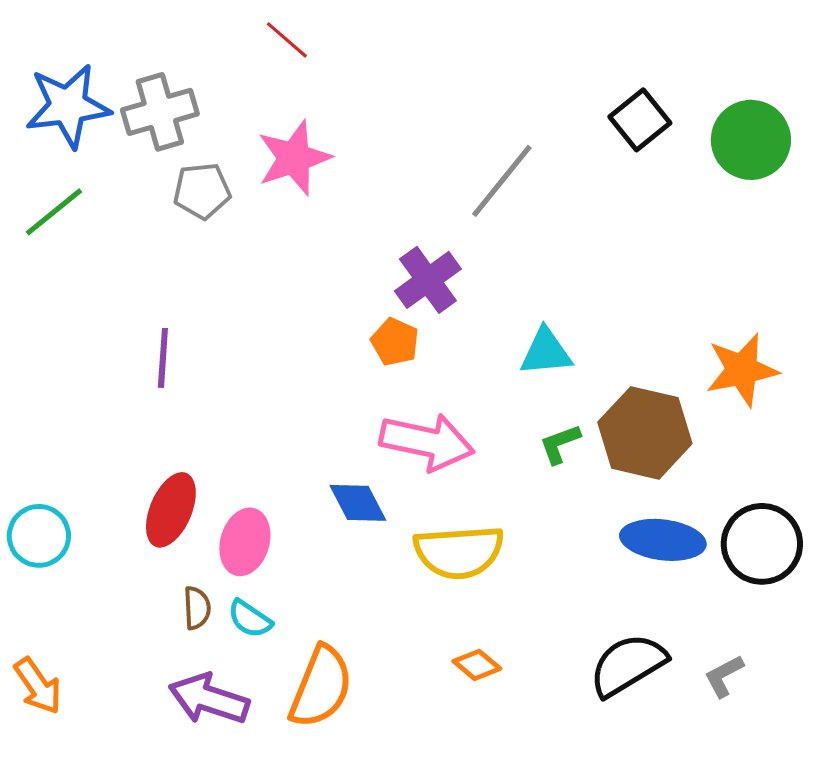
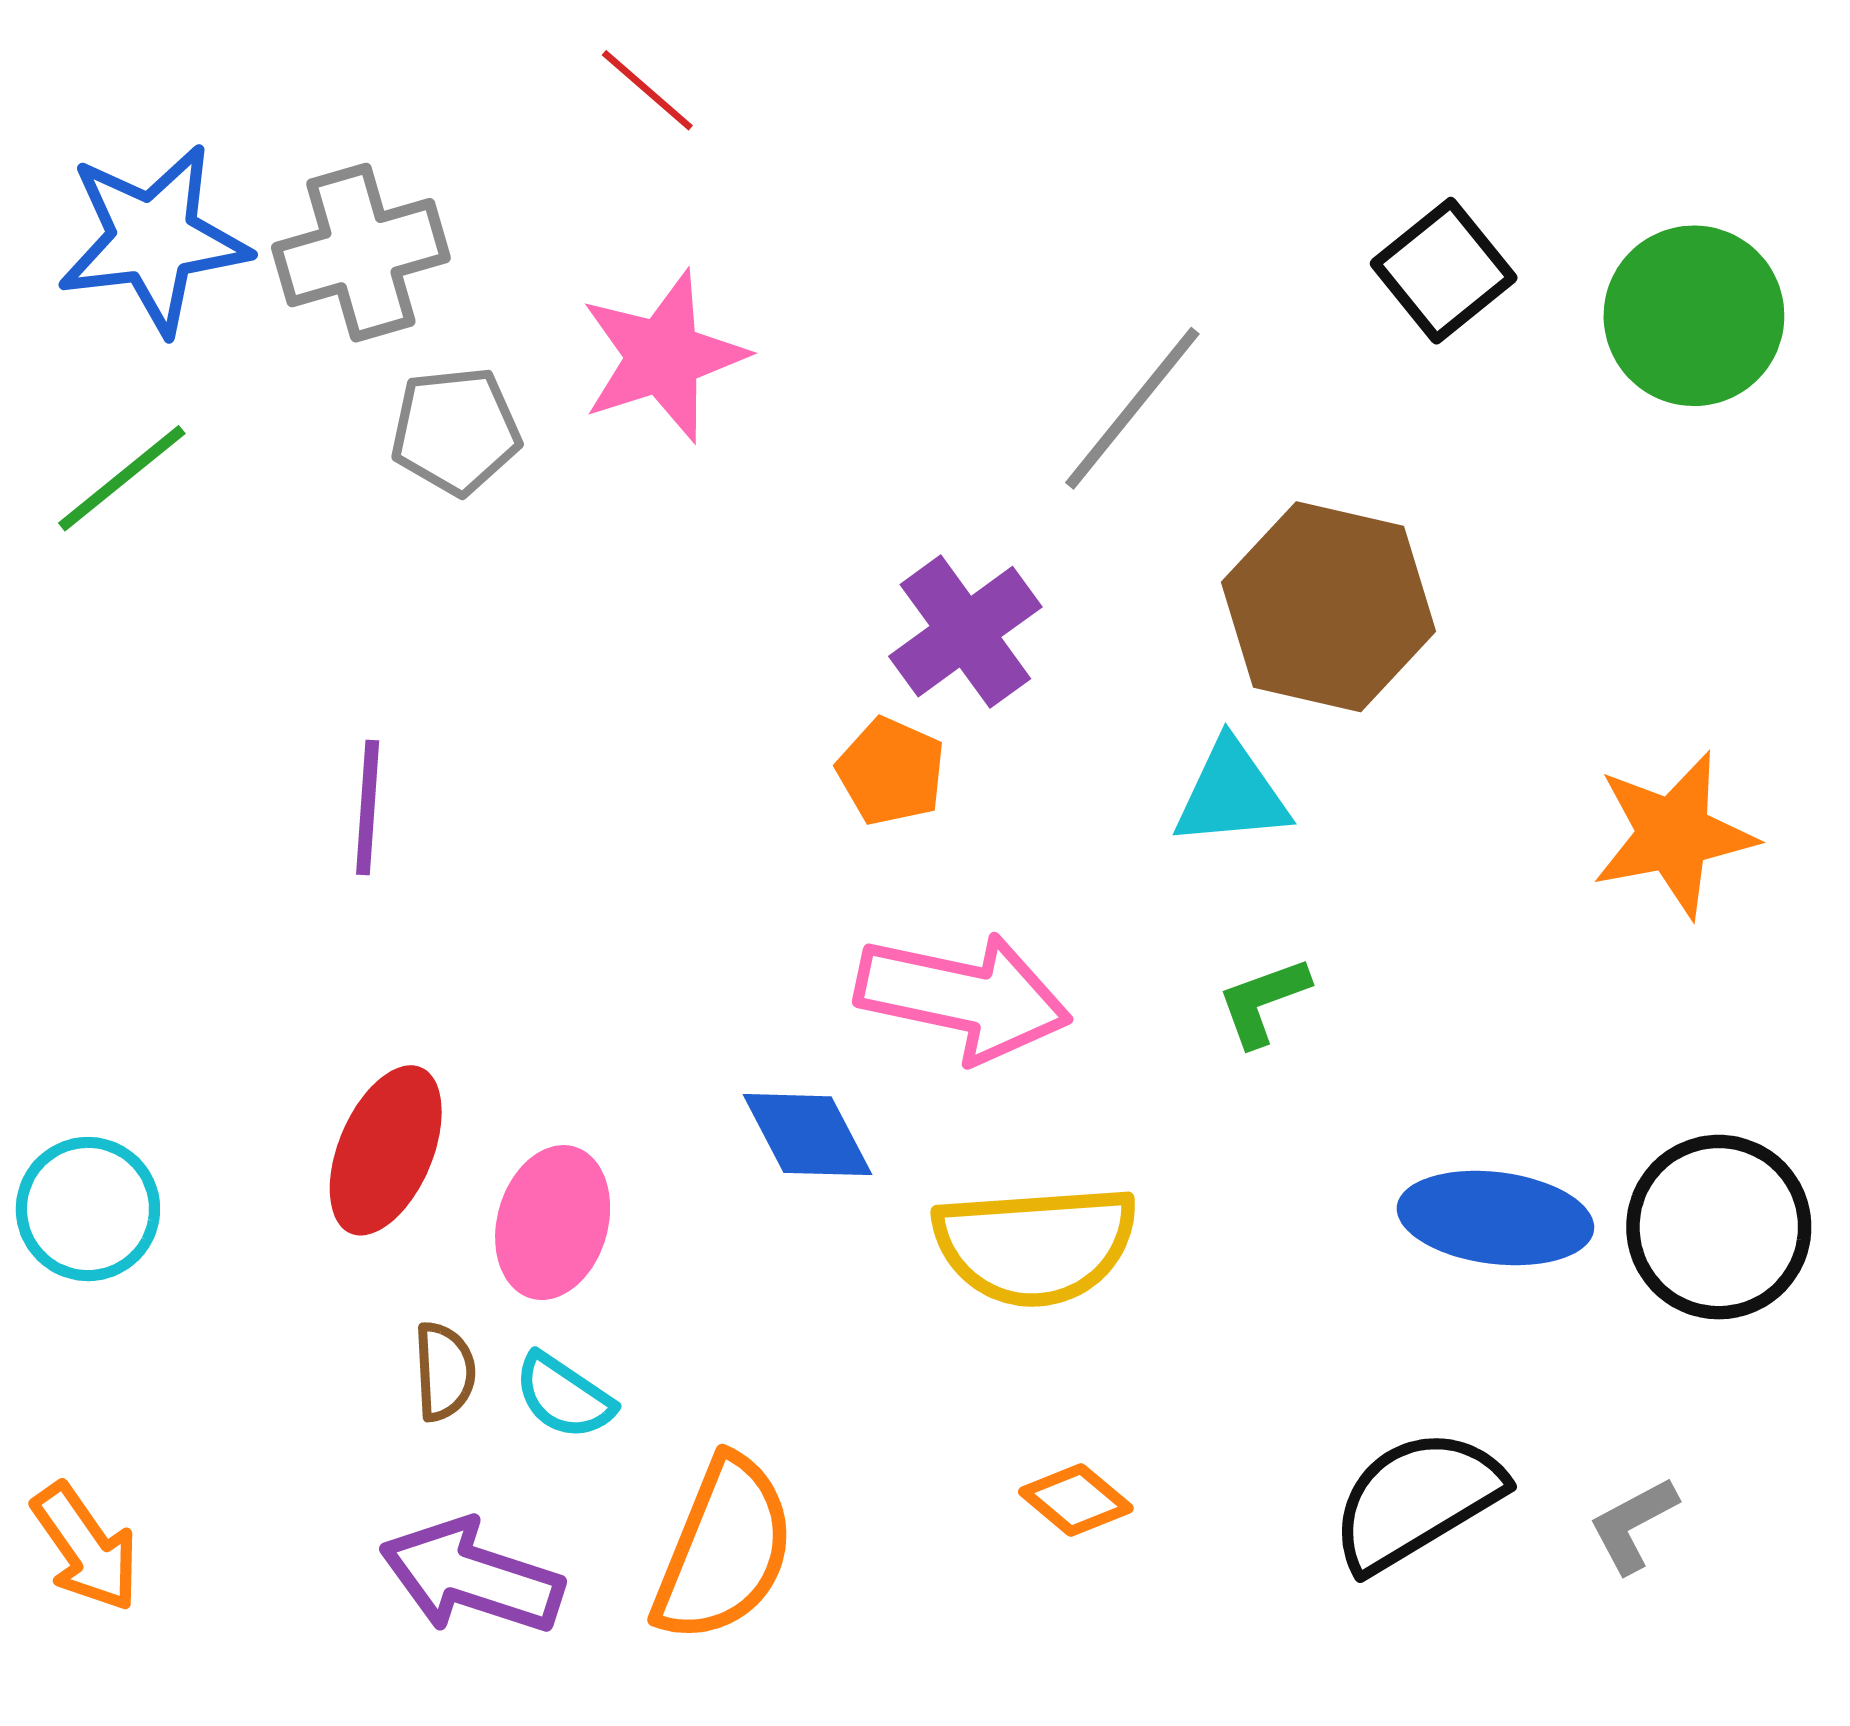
brown hexagon: (645, 433) -> (1329, 607), moved

